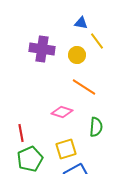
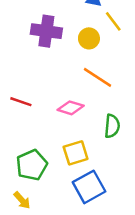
red line: (21, 133) -> (21, 102), moved, turned -60

